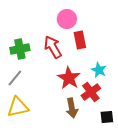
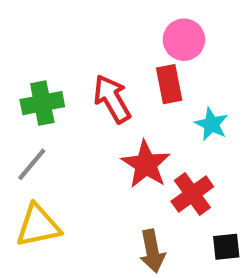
pink circle: (67, 19) -> (184, 40), moved
cyan star: (99, 70) -> (211, 124), moved
brown arrow: (72, 108) -> (152, 251), moved

